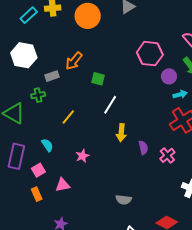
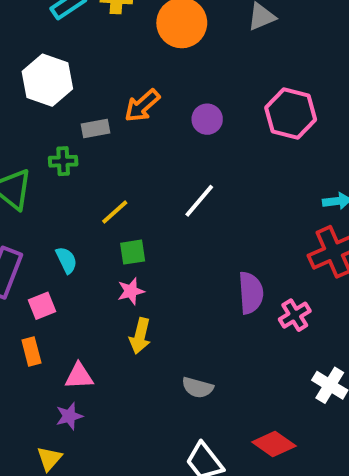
purple circle: (169, 76) -> (207, 119), moved
green square: (98, 79) -> (133, 252), moved, turned -32
yellow arrow: (121, 133) -> (140, 336), moved
purple semicircle: (143, 148) -> (251, 293), size x1.5
pink triangle: (63, 185) -> (79, 376), moved

